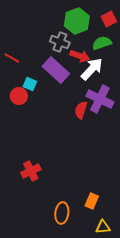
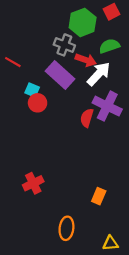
red square: (109, 19) -> (112, 12), moved
red circle: (19, 96) -> (38, 103), moved
orange rectangle: (92, 201) -> (99, 196), moved

